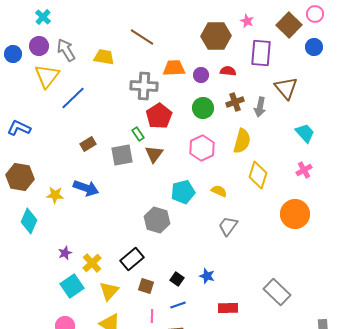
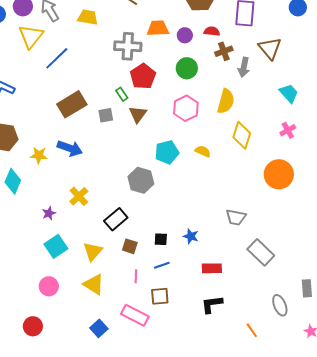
brown cross: (235, 102) -> (224, 51), moved
brown rectangle: (88, 144) -> (72, 104), size x1.8
gray square: (122, 155) -> (106, 115), size x0.7
gray trapezoid: (228, 226) -> (236, 217), moved, turned -115
yellow cross: (92, 263) -> (79, 196), moved
black square: (177, 279) -> (161, 239), turned -32

